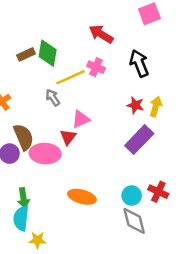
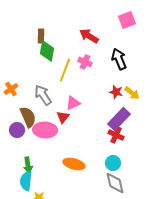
brown rectangle: (26, 54) -> (41, 36), moved, turned -64
yellow line: (71, 77) -> (65, 70), turned -45
gray arrow: (53, 98) -> (43, 95), moved, size x1.5
yellow arrow: (156, 107) -> (132, 93), turned 112
red cross: (158, 192) -> (116, 135), moved

